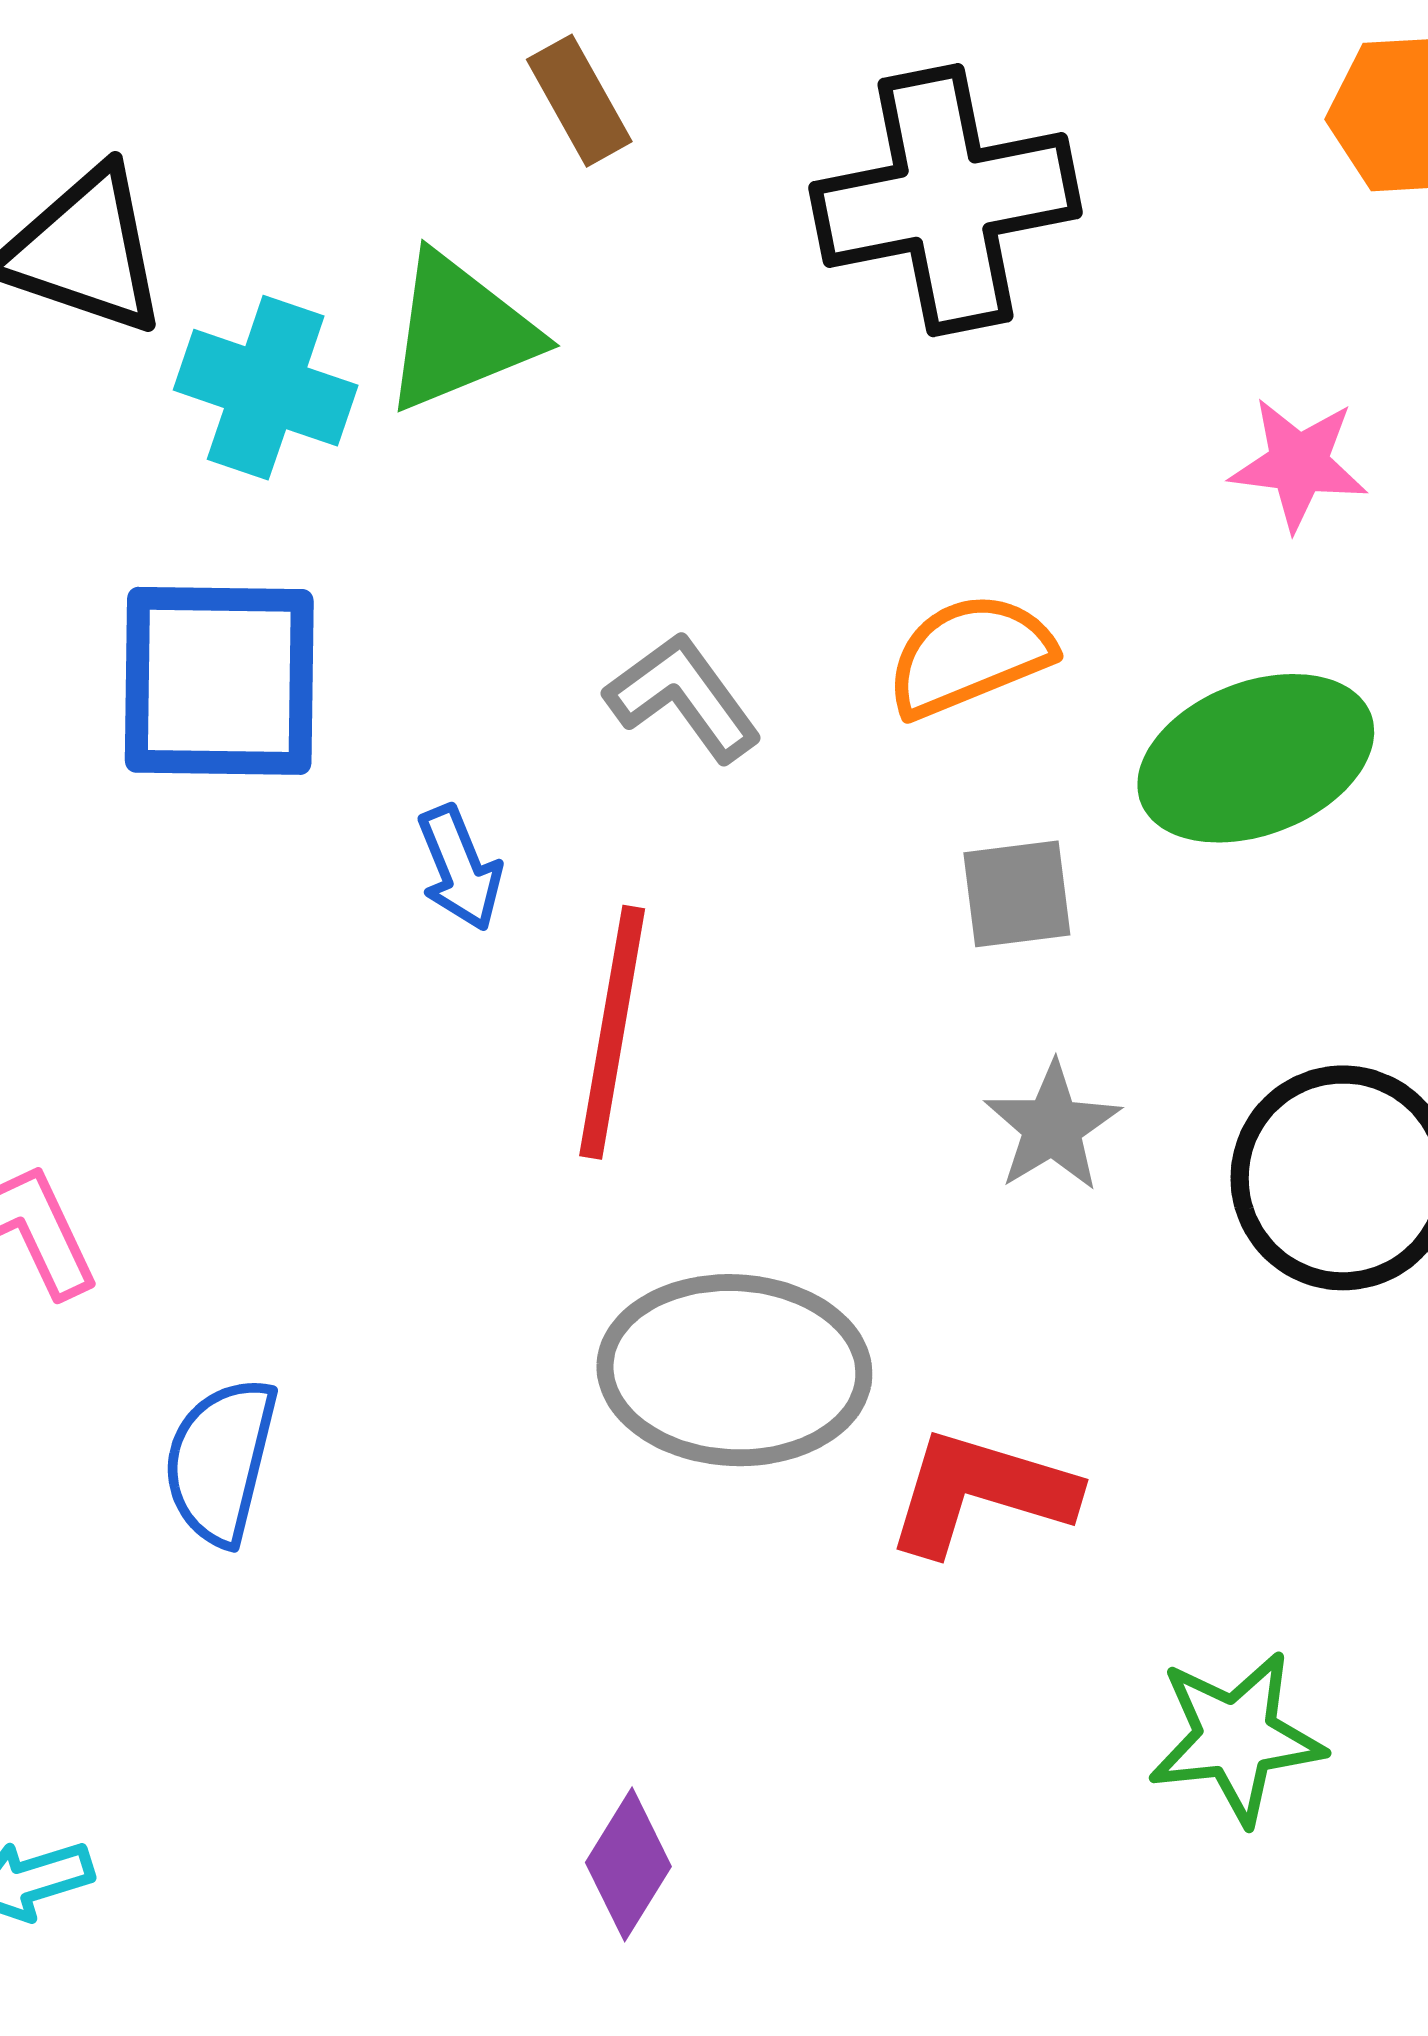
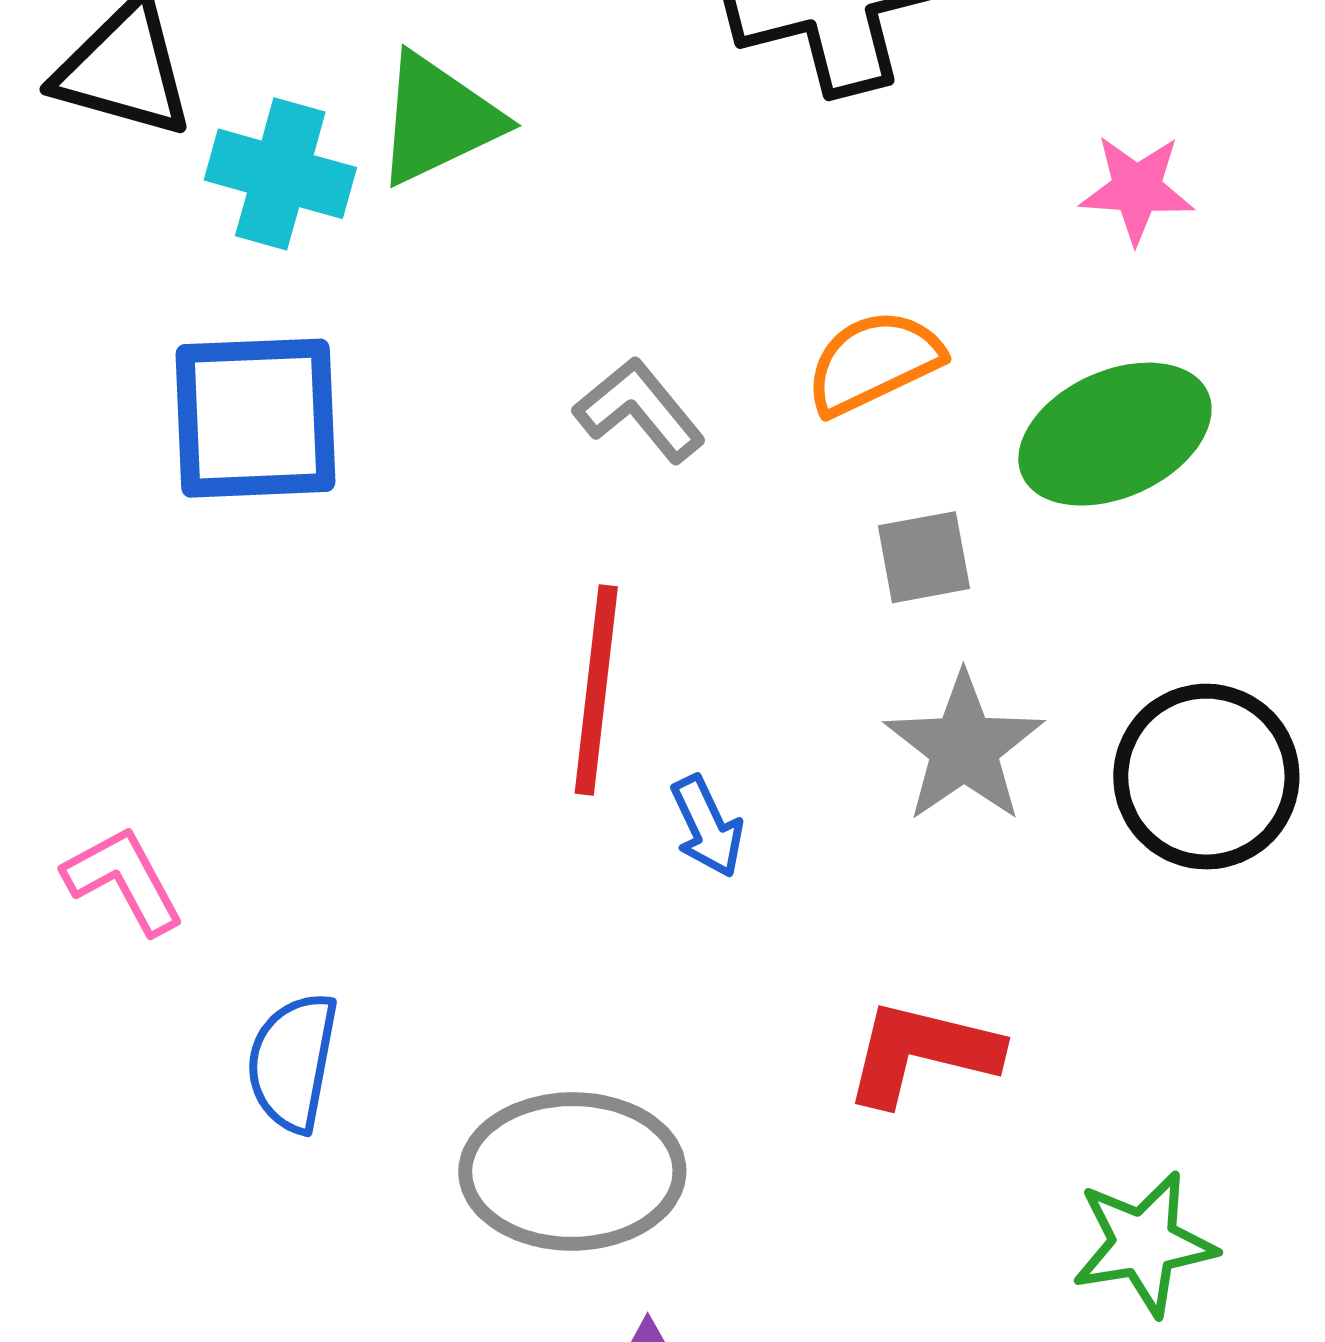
blue arrow: (460, 868) -> (707, 827), moved
gray star: (1052, 1127) -> (964, 748), size x1.4
gray ellipse: (734, 1370) -> (572, 1171), moved

